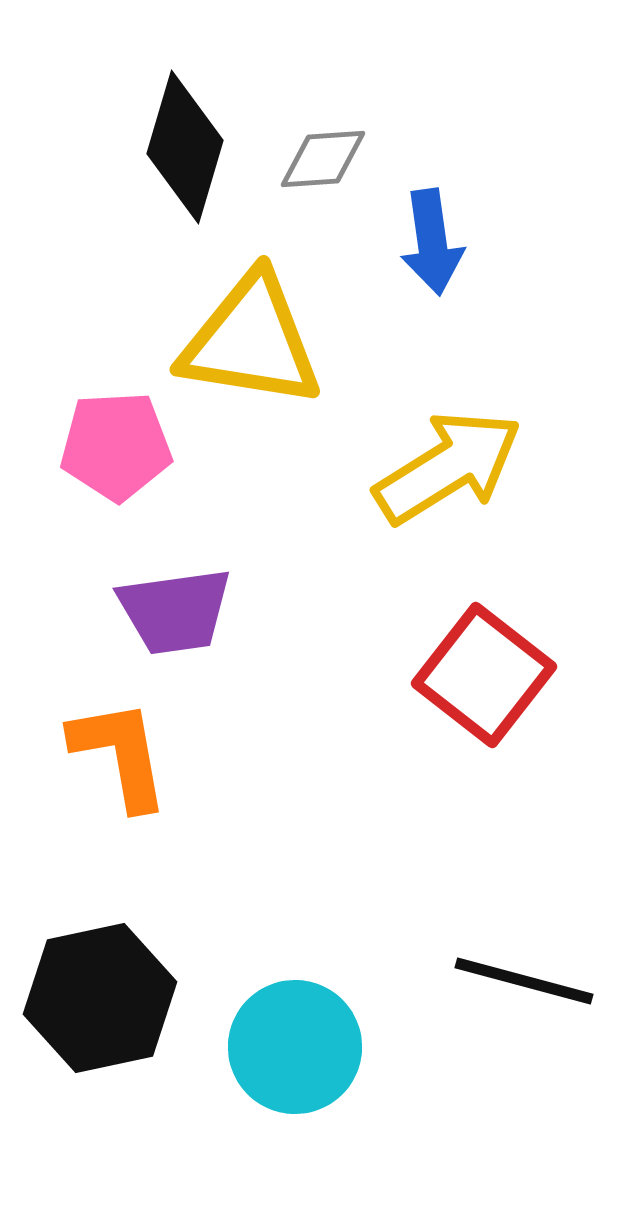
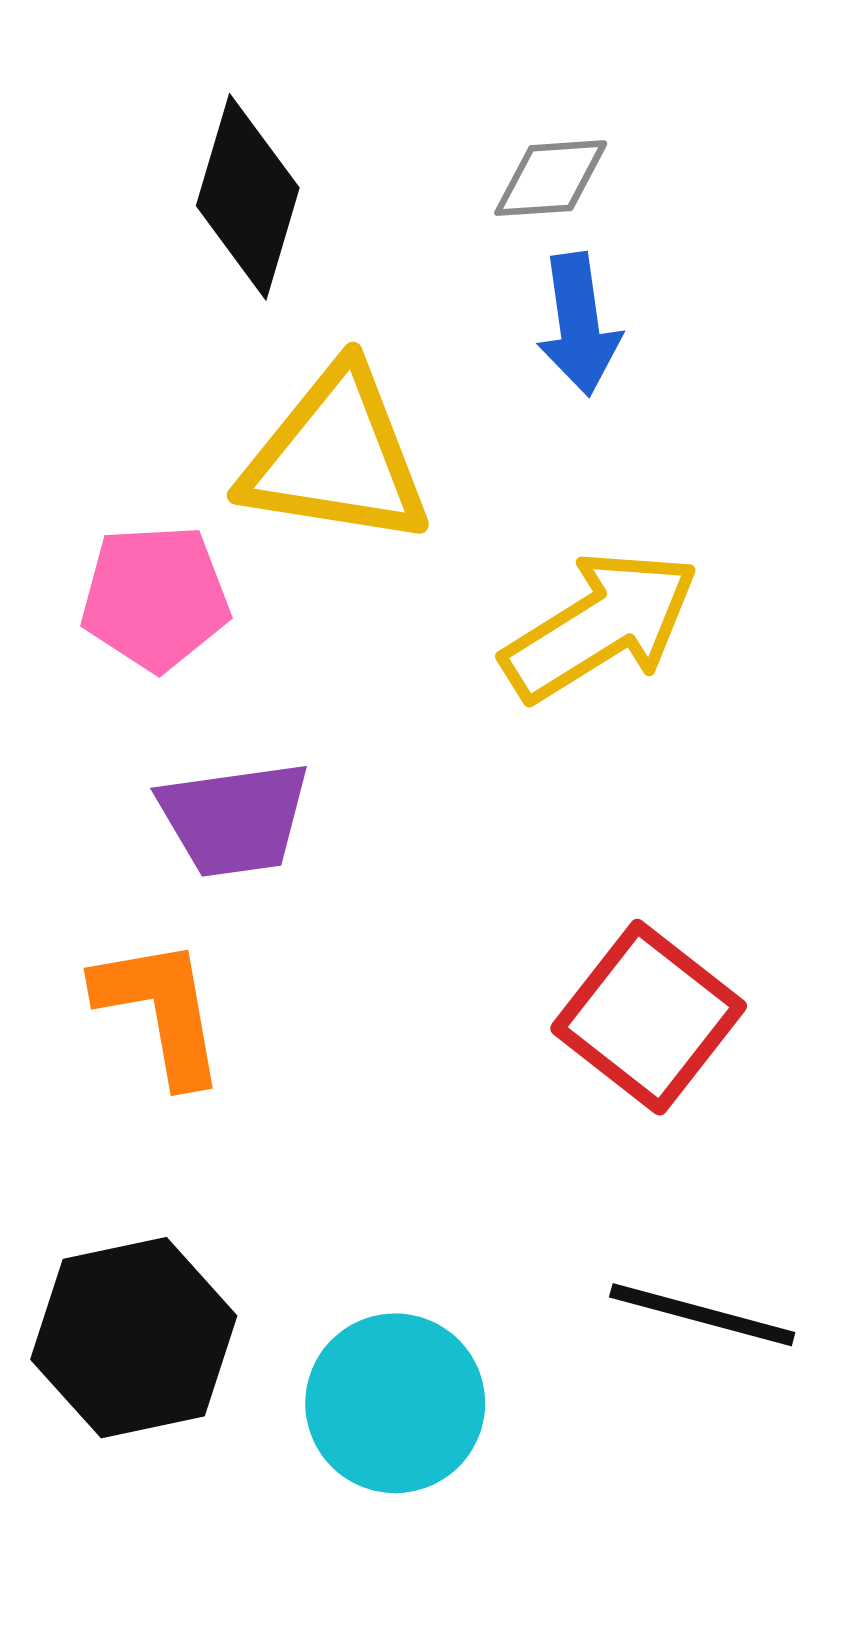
gray diamond: (323, 159) -> (551, 178), moved
red square: (484, 675) -> (649, 1017), moved

